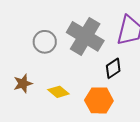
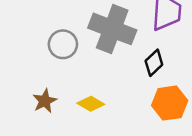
orange hexagon: (99, 100) -> (170, 103), moved

